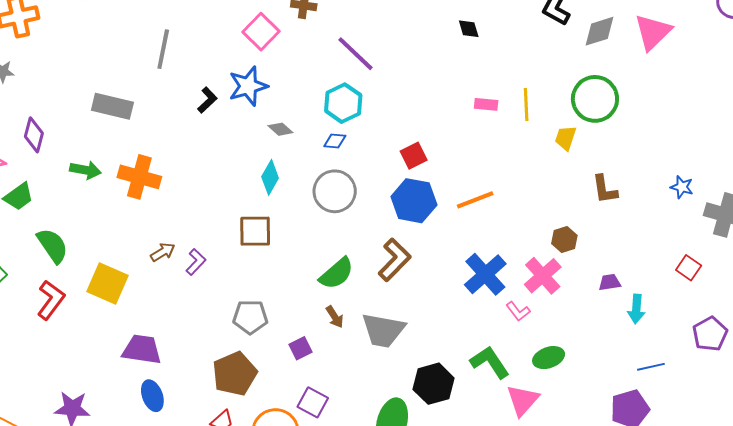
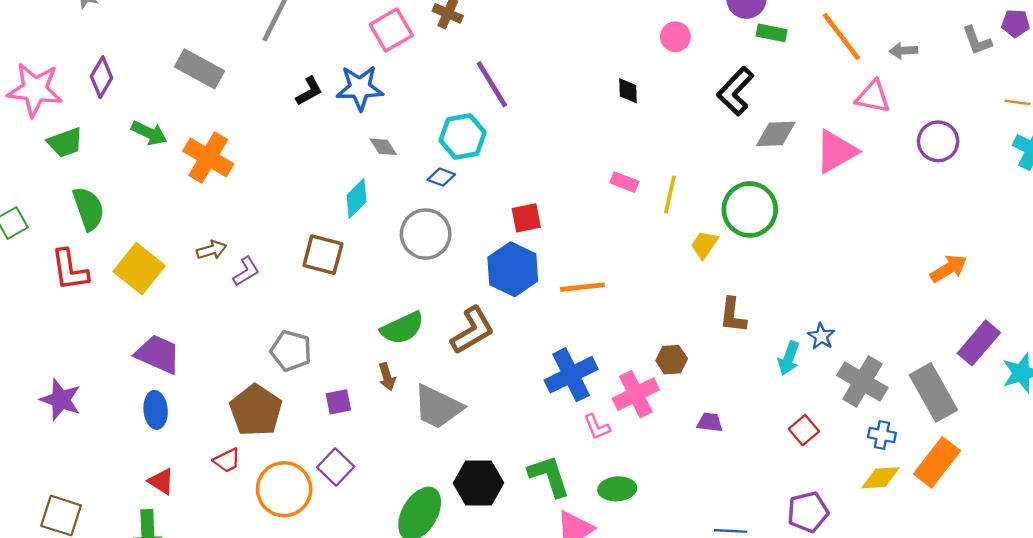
red L-shape: (51, 300) -> (70, 270), turned 120
cyan arrow: (636, 309) -> (789, 358), moved
brown pentagon: (235, 374) -> (256, 410), turned -30

